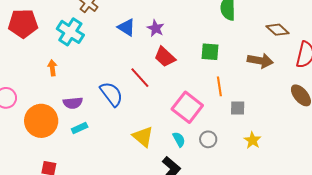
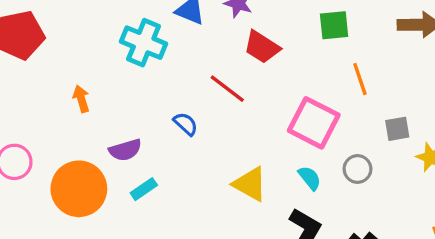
cyan cross: (70, 32) -> (144, 43), moved
blue semicircle: (111, 94) -> (186, 124), size x0.6
gray square: (238, 108) -> (397, 129), moved

